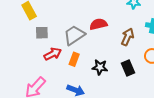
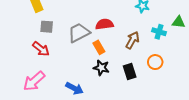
red arrow: (53, 54) -> (41, 49), moved, turned 60
orange rectangle: (74, 59) -> (99, 47), moved, turned -56

